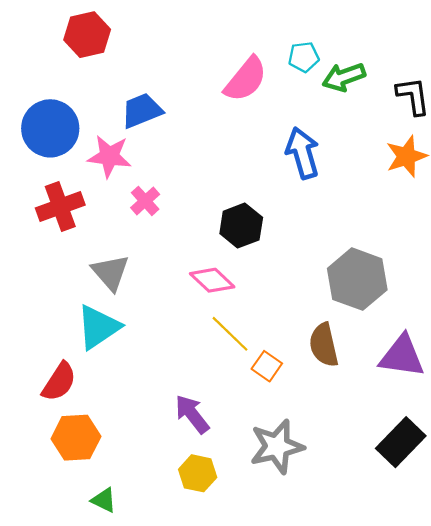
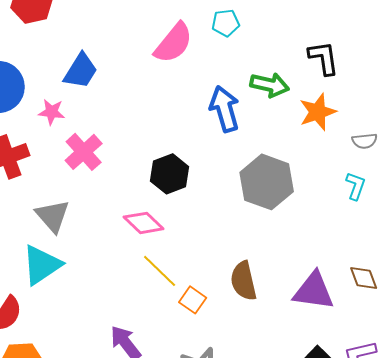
green arrow: (344, 77) -> (270, 85), moved, turned -147
blue trapezoid: (142, 111) -> (81, 71), turned 144
pink star: (109, 156) -> (52, 112), size x0.7
pink cross: (145, 201) -> (84, 152), size x1.4
gray hexagon: (357, 279) -> (267, 182), moved

